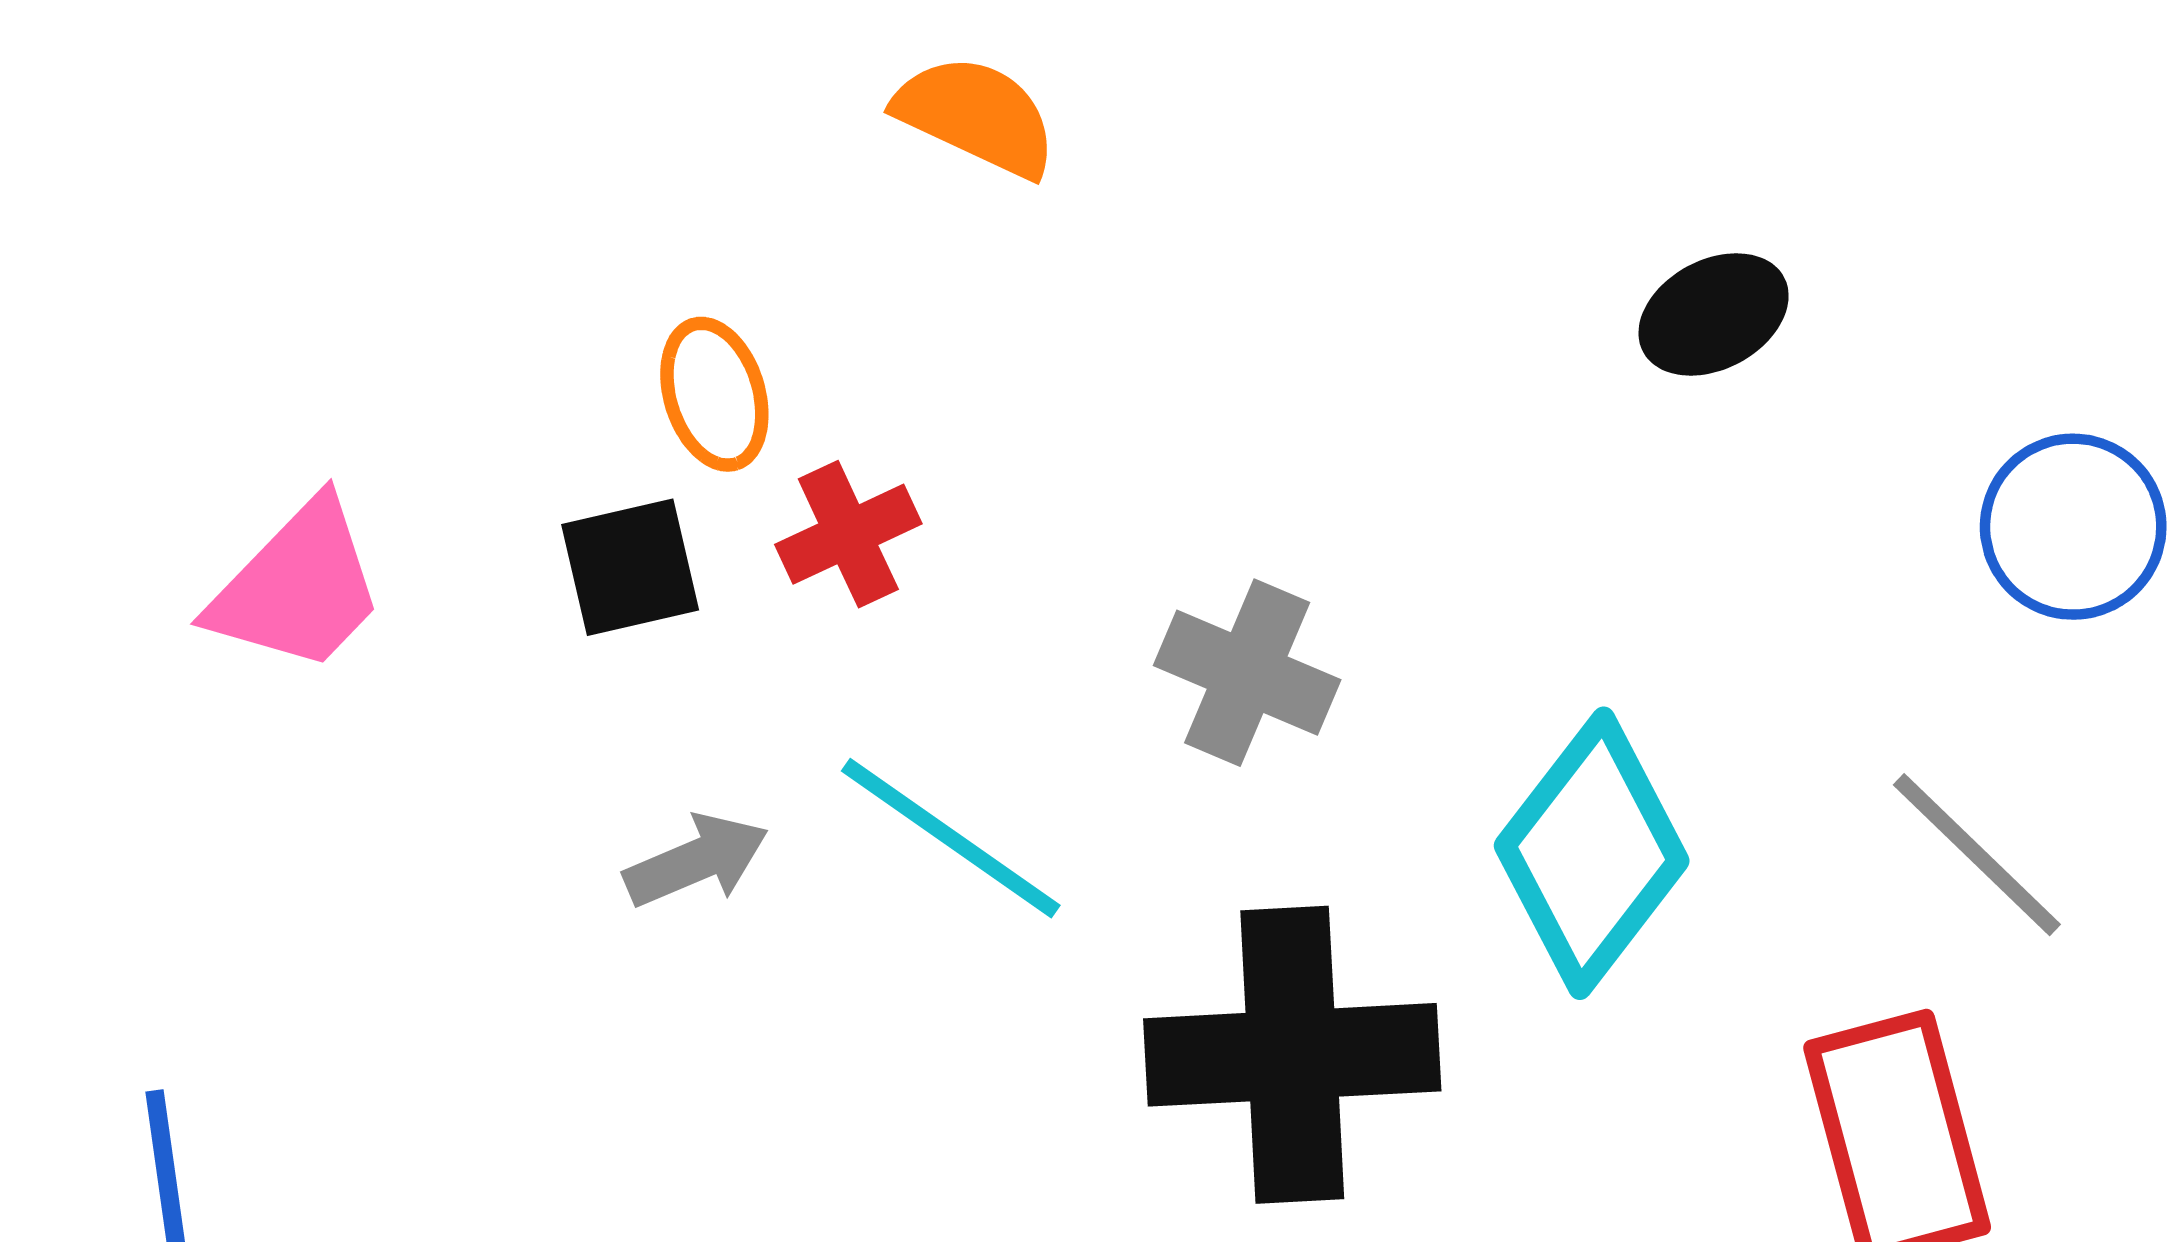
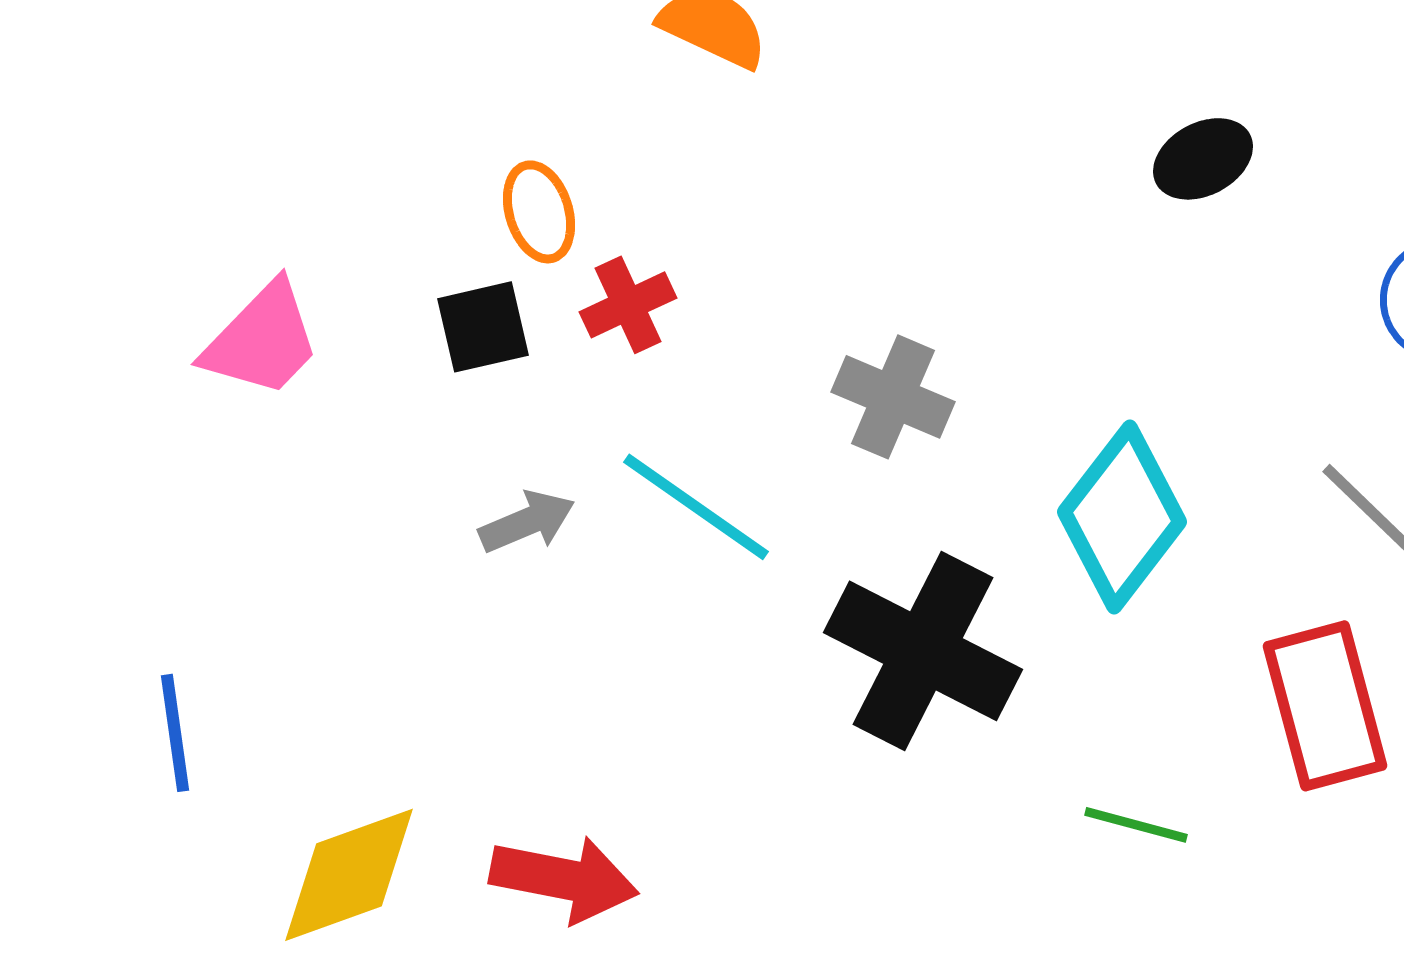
black cross: (1292, 1055) -> (923, 651), turned 30

